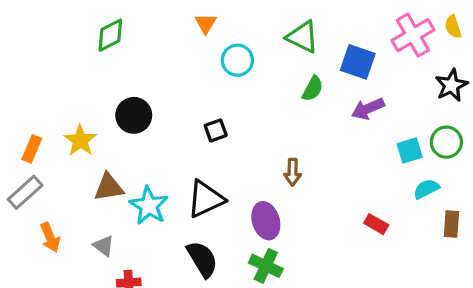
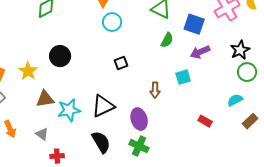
cyan circle: (237, 60) -> (112, 22), moved
black star: (451, 85) -> (240, 50), moved
black square: (216, 130) -> (121, 63), moved
cyan square: (410, 150) -> (183, 77), moved
cyan star: (149, 206) -> (69, 110), turned 30
brown rectangle: (451, 224) -> (250, 121), turned 42

